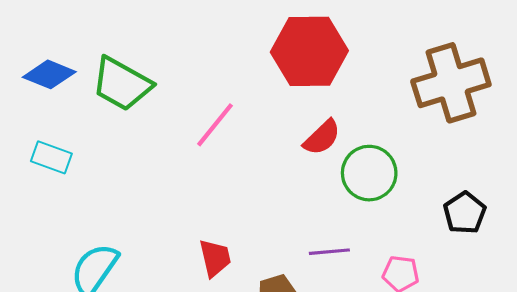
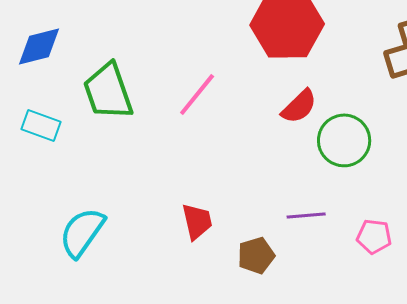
blue diamond: (49, 74) -> (39, 46), turned -36
green trapezoid: (122, 84) -> (108, 91), moved, turned 42

